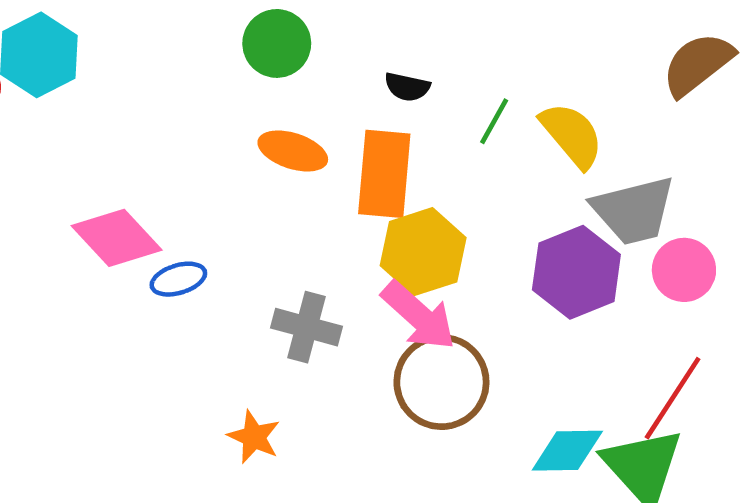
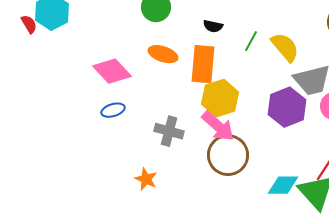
pink diamond: (117, 238) -> (112, 71), moved

